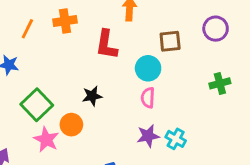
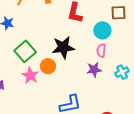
black star: (92, 96) -> (63, 47), size x1.6
purple star: (148, 136) -> (94, 70), moved
cyan cross: (176, 139) -> (122, 72), moved, turned 32

